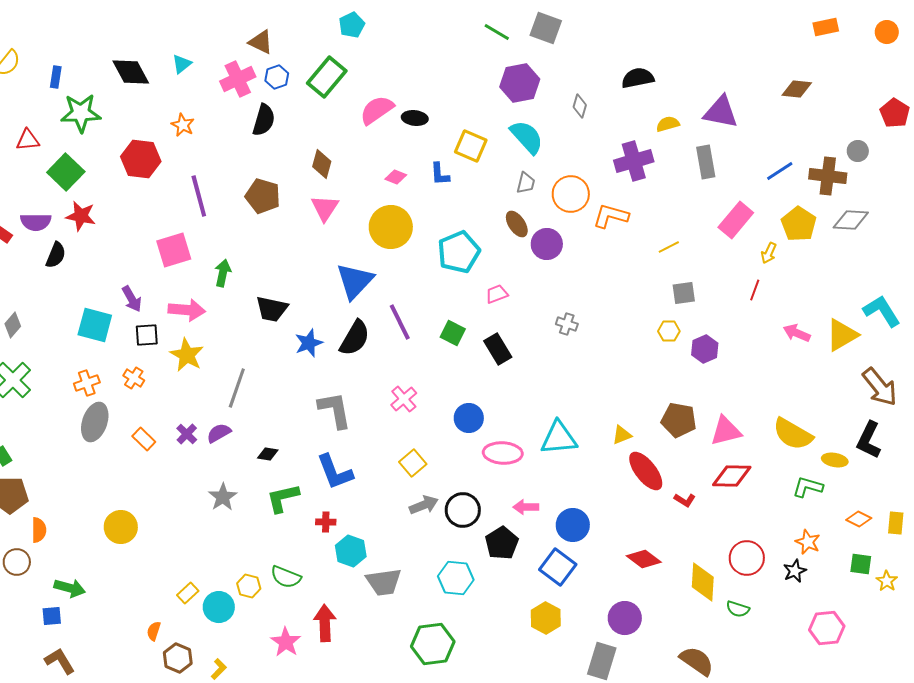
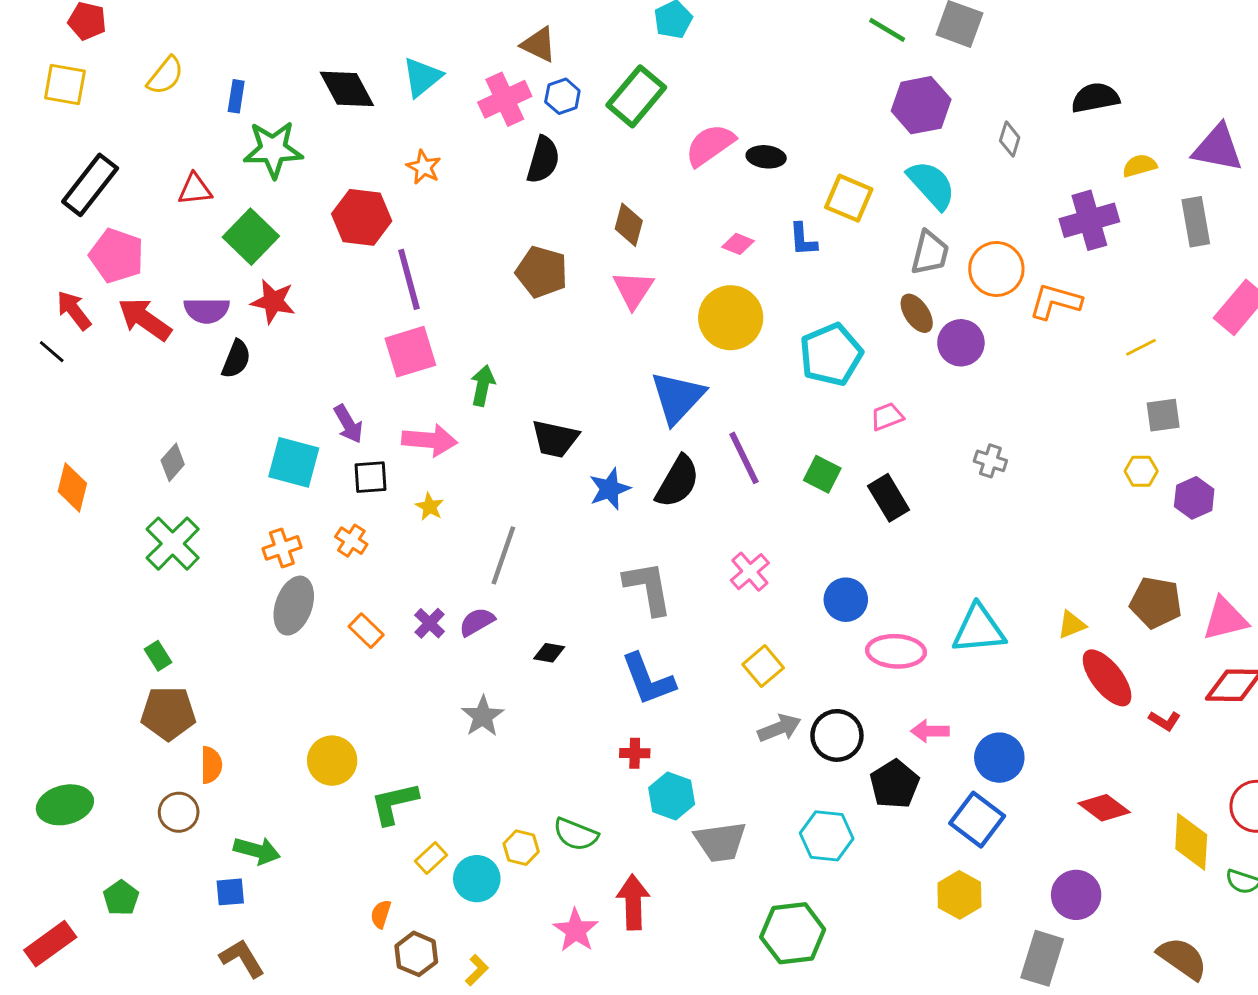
cyan triangle: (182, 64) -> (422, 77), size x1.4
gray trapezoid: (526, 183) -> (930, 253), size x1.4
purple line: (199, 196) -> (409, 279), moved
yellow star: (187, 355) -> (430, 507), size x0.6
green L-shape: (283, 498) -> (394, 803), moved

